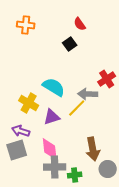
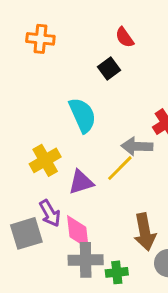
cyan semicircle: (54, 87) -> (83, 115), moved, turned 35
yellow cross: (29, 103) -> (45, 160), turned 30
purple arrow: (21, 131) -> (50, 213), moved, turned -138

